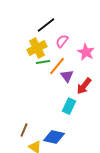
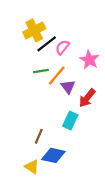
black line: (46, 25) -> (47, 44), moved
yellow cross: (37, 48) -> (34, 30), moved
brown line: (24, 130) -> (39, 136), moved

